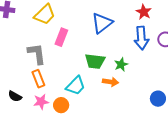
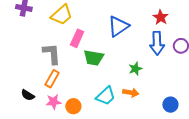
green trapezoid: (95, 61) -> (94, 58), moved
orange rectangle: (38, 79) -> (52, 79), turned 48
orange arrow: (111, 82) -> (131, 93), moved
cyan trapezoid: (76, 86) -> (106, 96), moved

